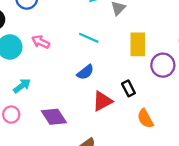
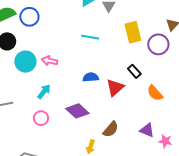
pink arrow: (41, 42) -> (50, 61), moved
blue semicircle: (85, 72) -> (91, 77), moved, turned -133

